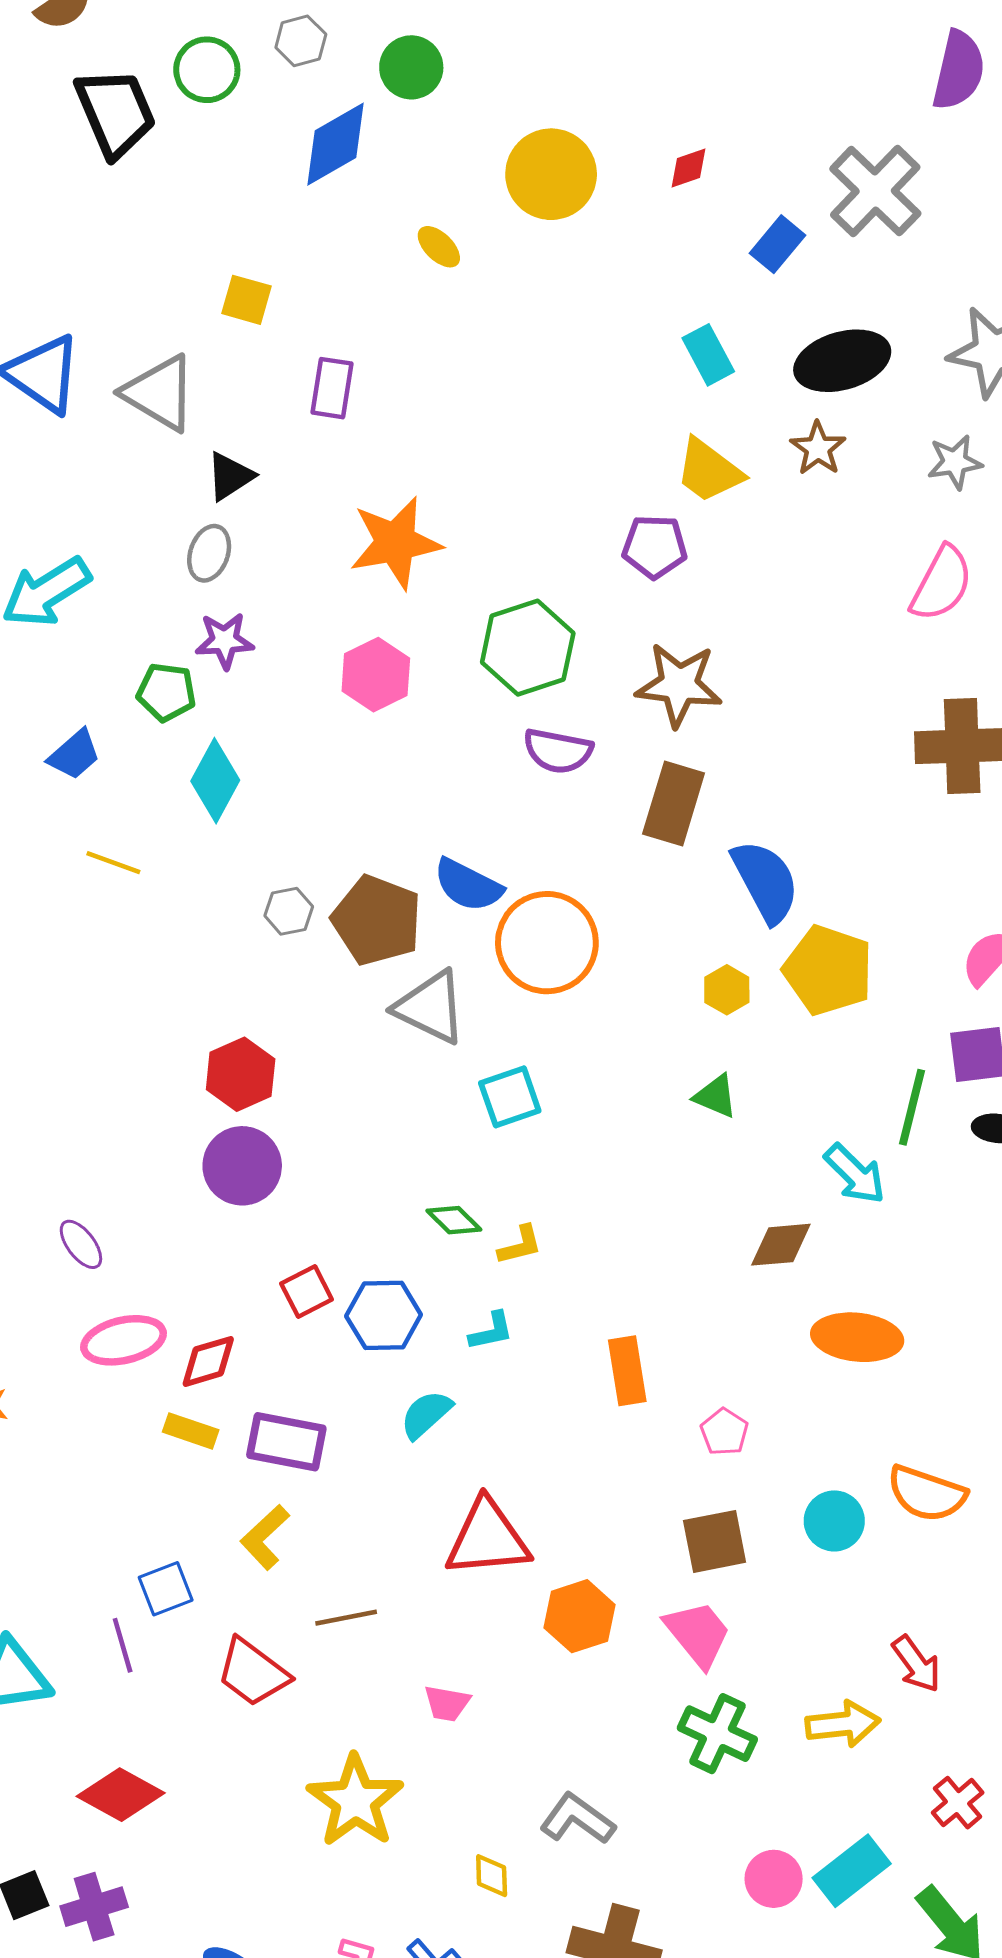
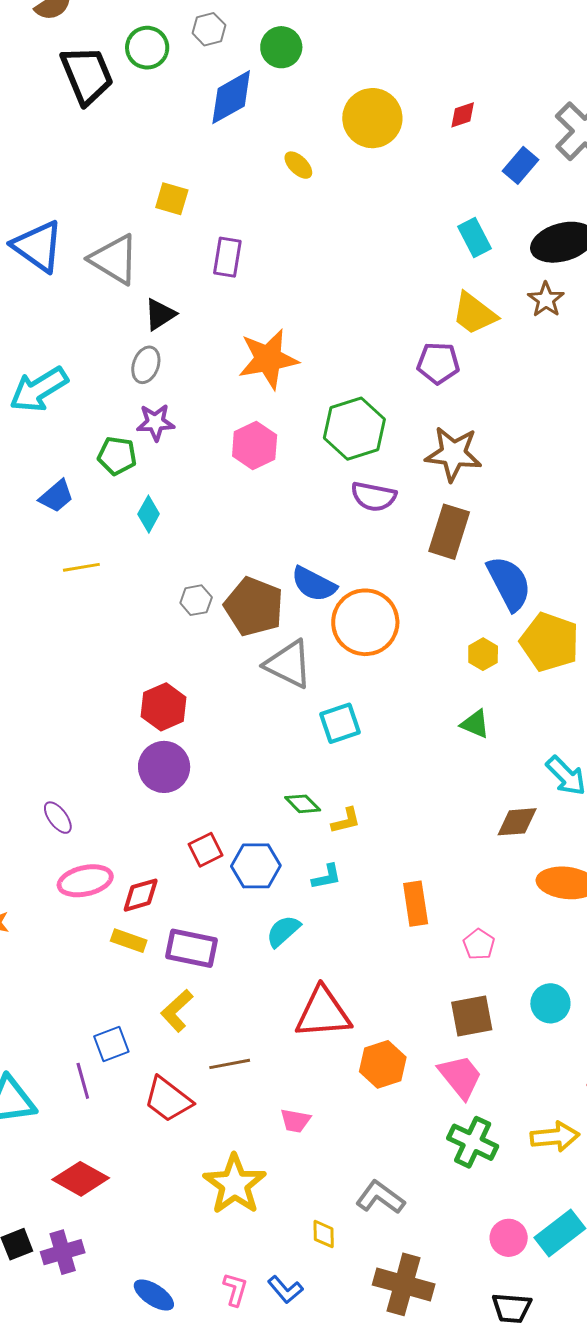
cyan diamond: (215, 781) -> (149, 514), size x0.7
yellow line: (113, 863) -> (81, 567), turned -30

